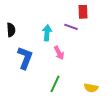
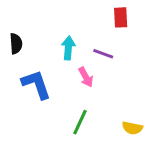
purple line: (71, 27) -> (103, 54), moved
blue L-shape: (25, 58) -> (36, 84), turned -40

